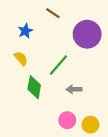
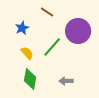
yellow semicircle: (21, 58) -> (27, 53), moved
green line: (58, 65) -> (52, 47), moved

